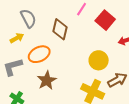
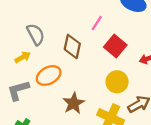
red square: (105, 20) -> (115, 46), moved
brown star: (47, 80) -> (74, 103), moved

